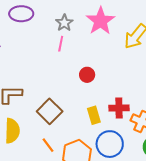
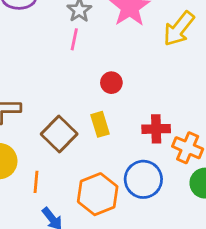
yellow rectangle: (94, 115) -> (100, 124), moved
orange line: (48, 145) -> (36, 182), moved, turned 42

